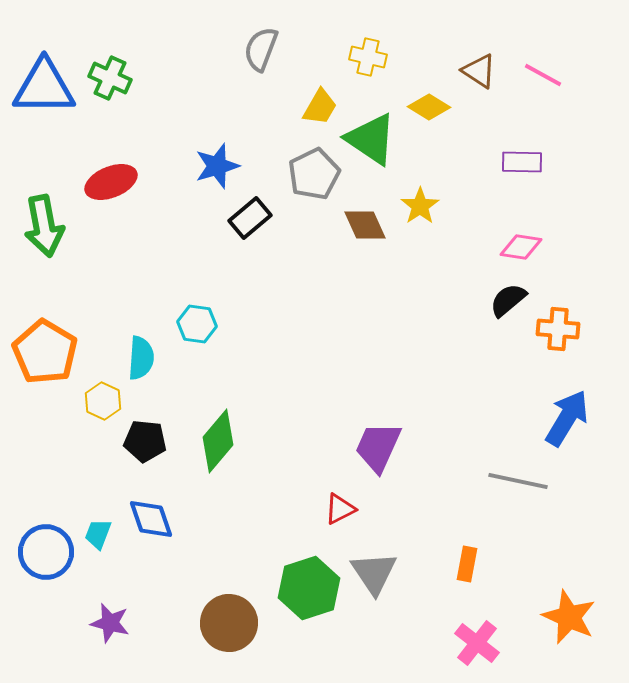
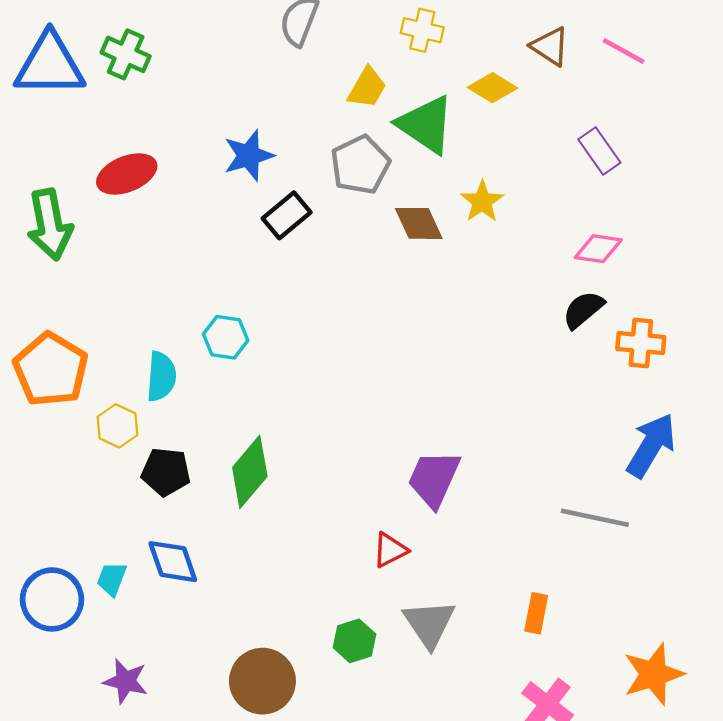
purple rectangle: (522, 162) -> (599, 151), turned 54
green hexagon: (309, 588) -> (354, 641), size x0.6
orange star: (569, 617) -> (653, 674), turned 30

